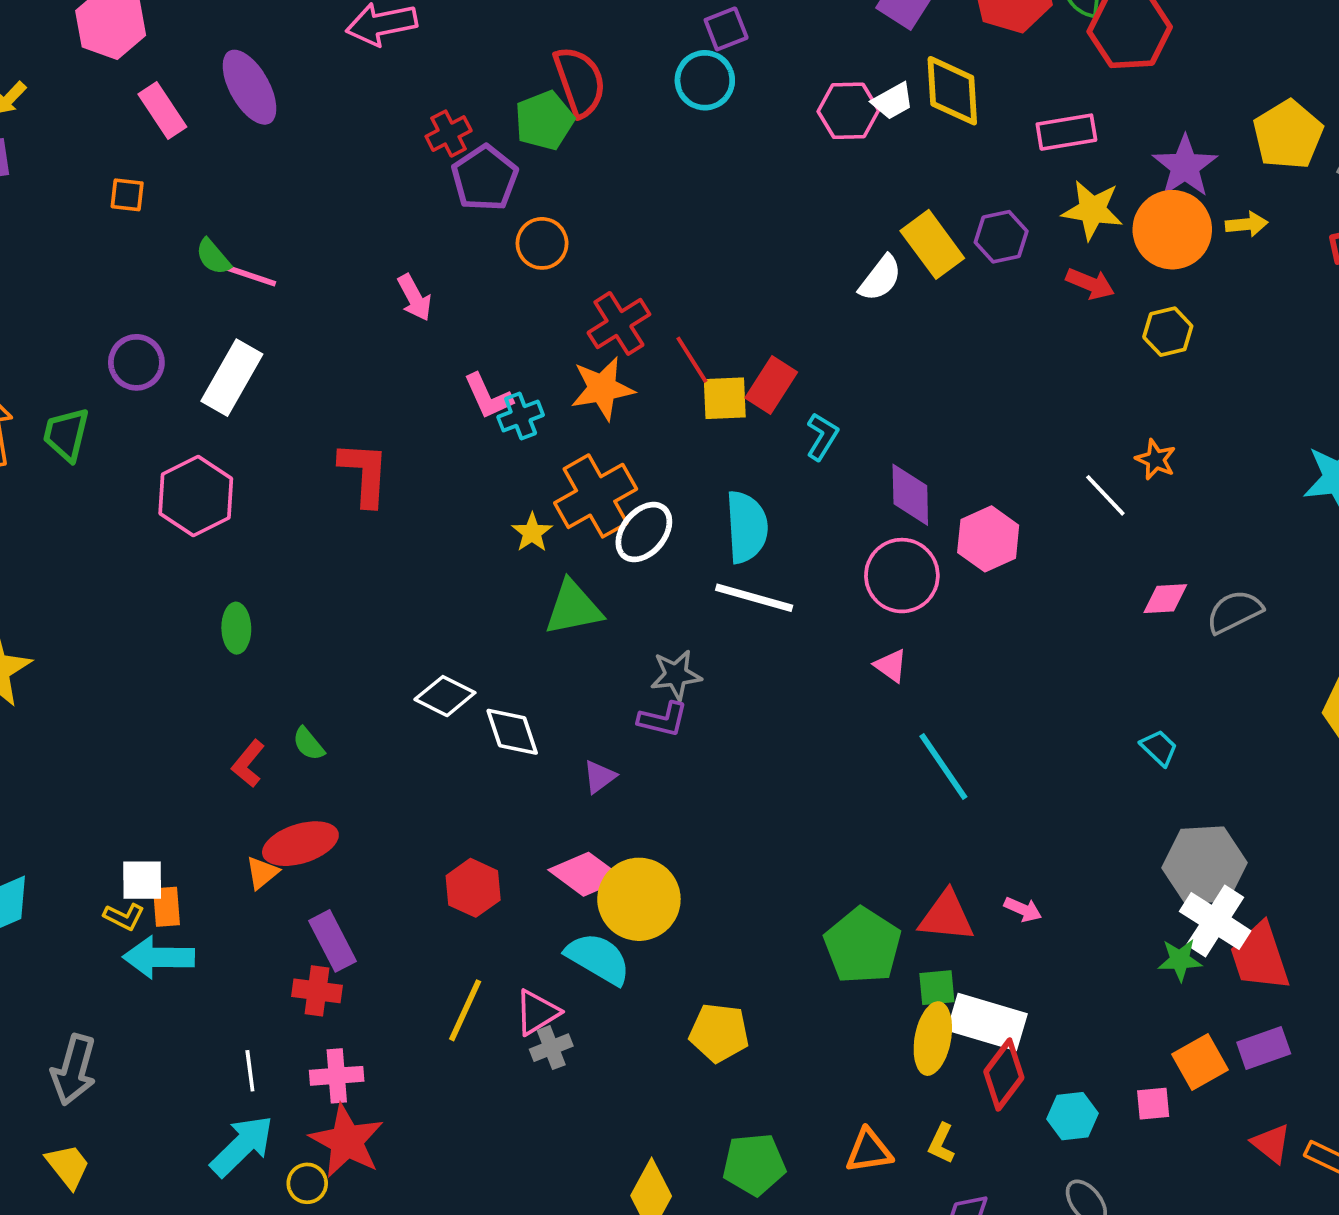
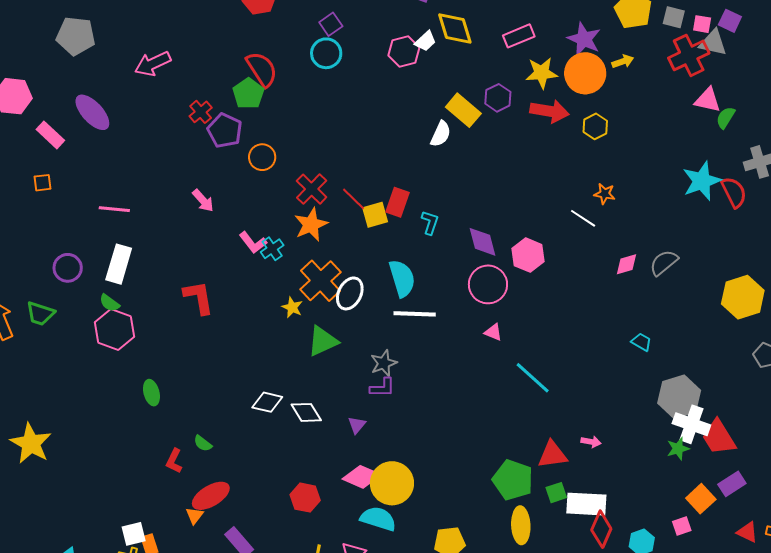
green semicircle: (213, 257) -> (109, 303), moved
red arrow: (1090, 284) -> (549, 111), size x1.5
green trapezoid: (66, 434) -> (40, 314), turned -72
yellow ellipse: (933, 1039) -> (521, 525), moved

